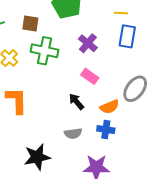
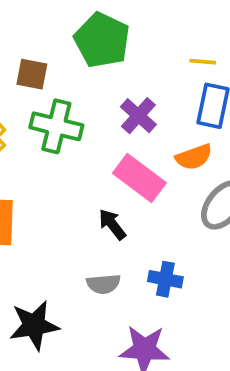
pink rectangle: (90, 76) -> (139, 178), size x1.5
orange semicircle: (110, 107) -> (194, 157), moved

